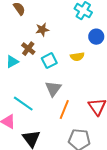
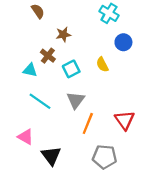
yellow semicircle: (77, 57) -> (102, 64), turned 72
cyan triangle: (12, 62) -> (30, 70), turned 40
cyan line: (23, 104) -> (40, 101), moved

